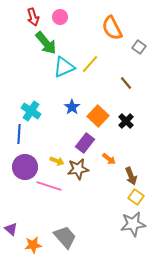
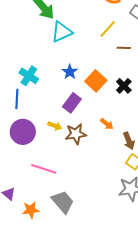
yellow line: (90, 64) -> (108, 29), moved
brown line: (126, 83) -> (124, 48), turned -48
purple rectangle: (85, 143) -> (72, 103), moved
pink line: (49, 186) -> (44, 169), moved

